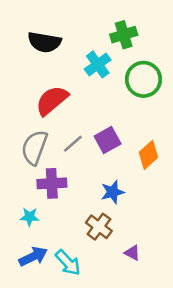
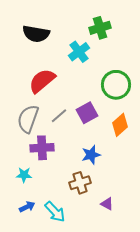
green circle: (143, 79) -> (116, 85), moved
brown cross: (99, 227) -> (80, 183), turned 35
blue arrow: (33, 256) -> (27, 207), size x0.7

